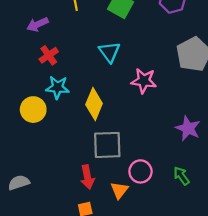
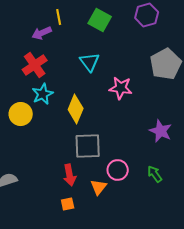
purple arrow: (38, 24) -> (42, 33), moved
red cross: (49, 55) -> (35, 65), size x1.4
cyan star: (58, 87) -> (43, 94), turned -30

